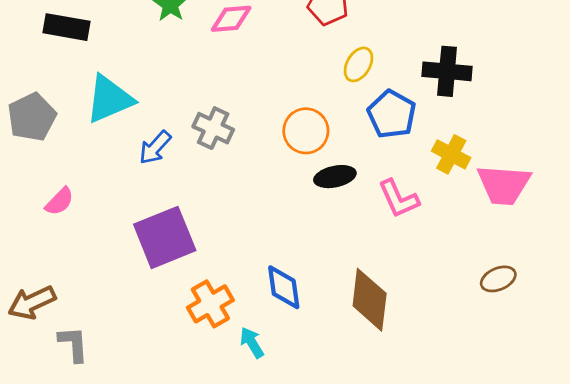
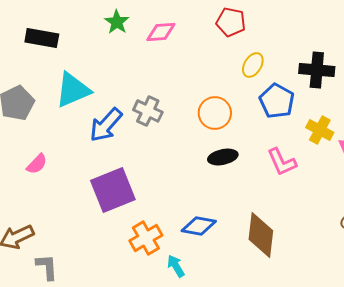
blue arrow: (155, 147) -> (106, 125), size x1.4
black ellipse: (335, 177) -> (223, 157), moved
blue diamond: (284, 287) -> (199, 226), turned -72

